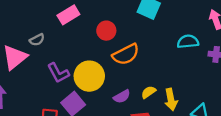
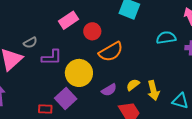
pink rectangle: (68, 15) -> (68, 20), moved
purple L-shape: (58, 73) -> (52, 57), moved, turned -60

